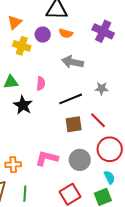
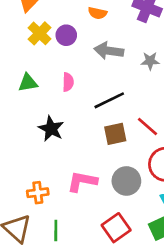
purple circle: (43, 35) -> (66, 35), moved
yellow cross: (22, 46) -> (40, 33), turned 30
gray star: (102, 88) -> (150, 61), moved
black star: (23, 105) -> (51, 129), moved

